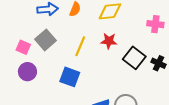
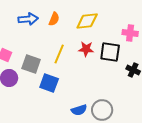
gray square: (45, 40) -> (31, 64), moved, turned -30
black square: (134, 58) -> (110, 52), moved, turned -30

